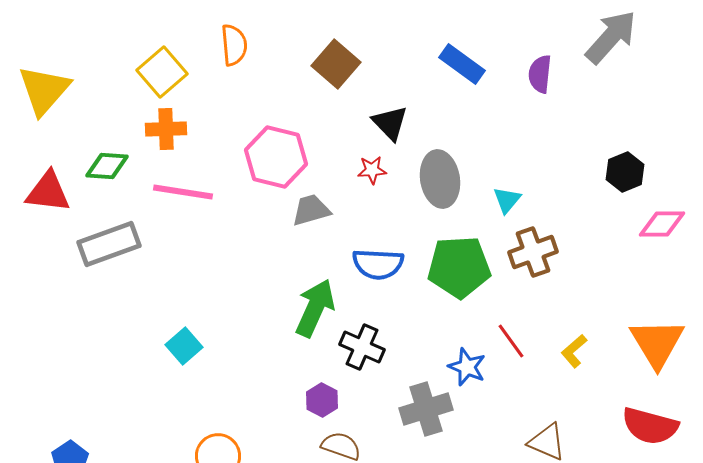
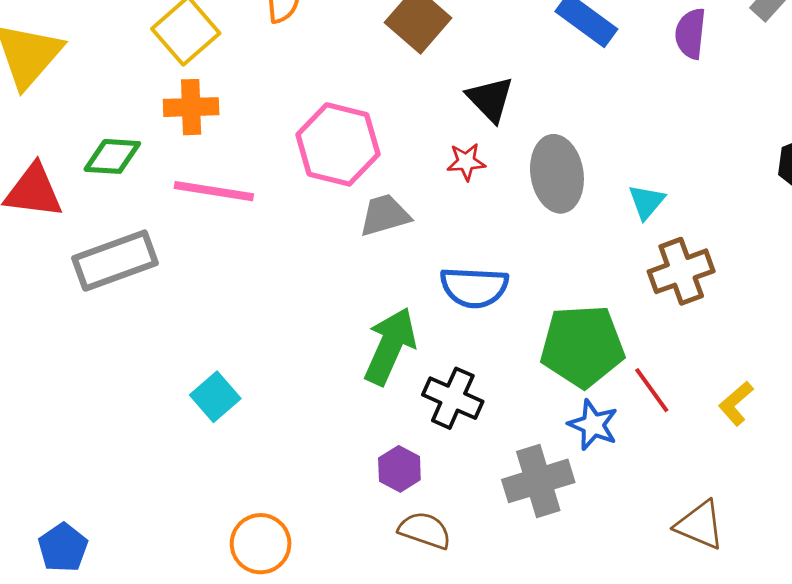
green pentagon: (459, 267) -> (582, 346), moved

